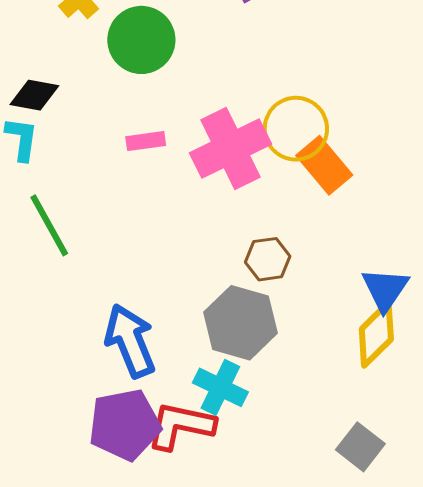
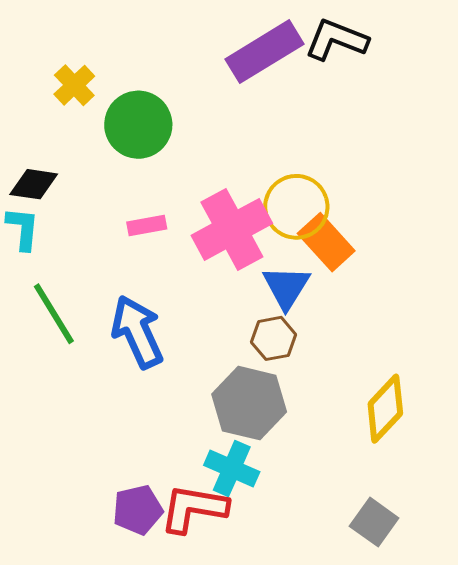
blue triangle: (385, 289) -> (286, 287), moved
blue arrow: (130, 341) -> (137, 332), moved
purple pentagon: (125, 425) -> (138, 510), size x0.7

